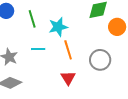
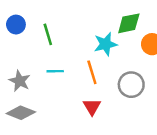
cyan star: (58, 27) -> (105, 44), moved

